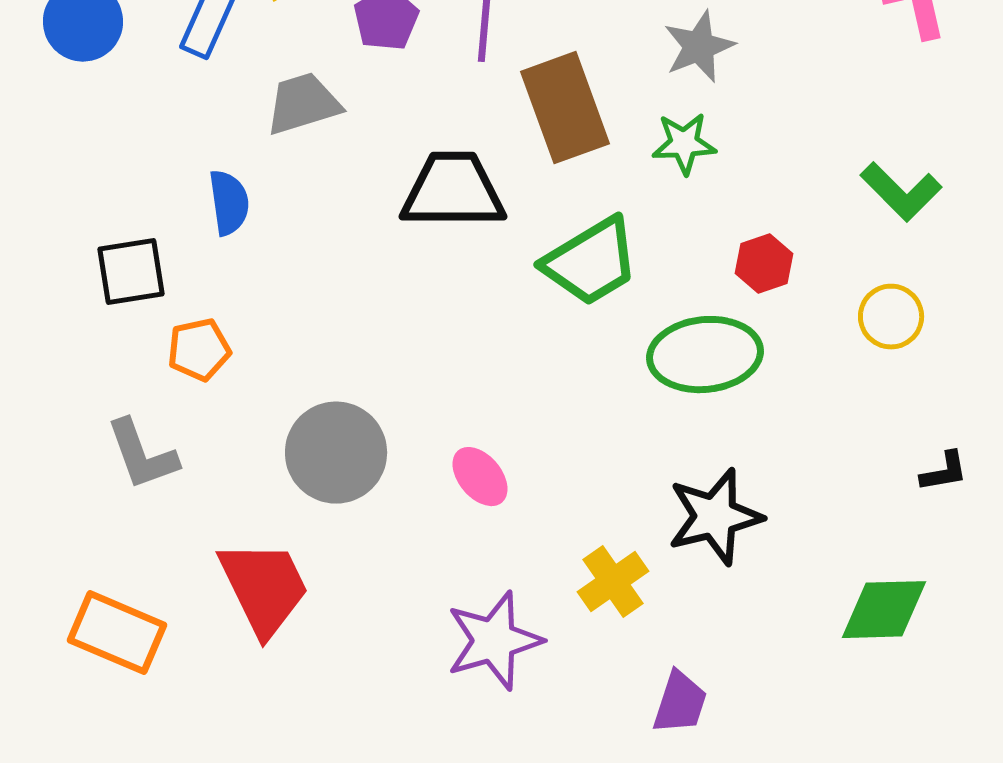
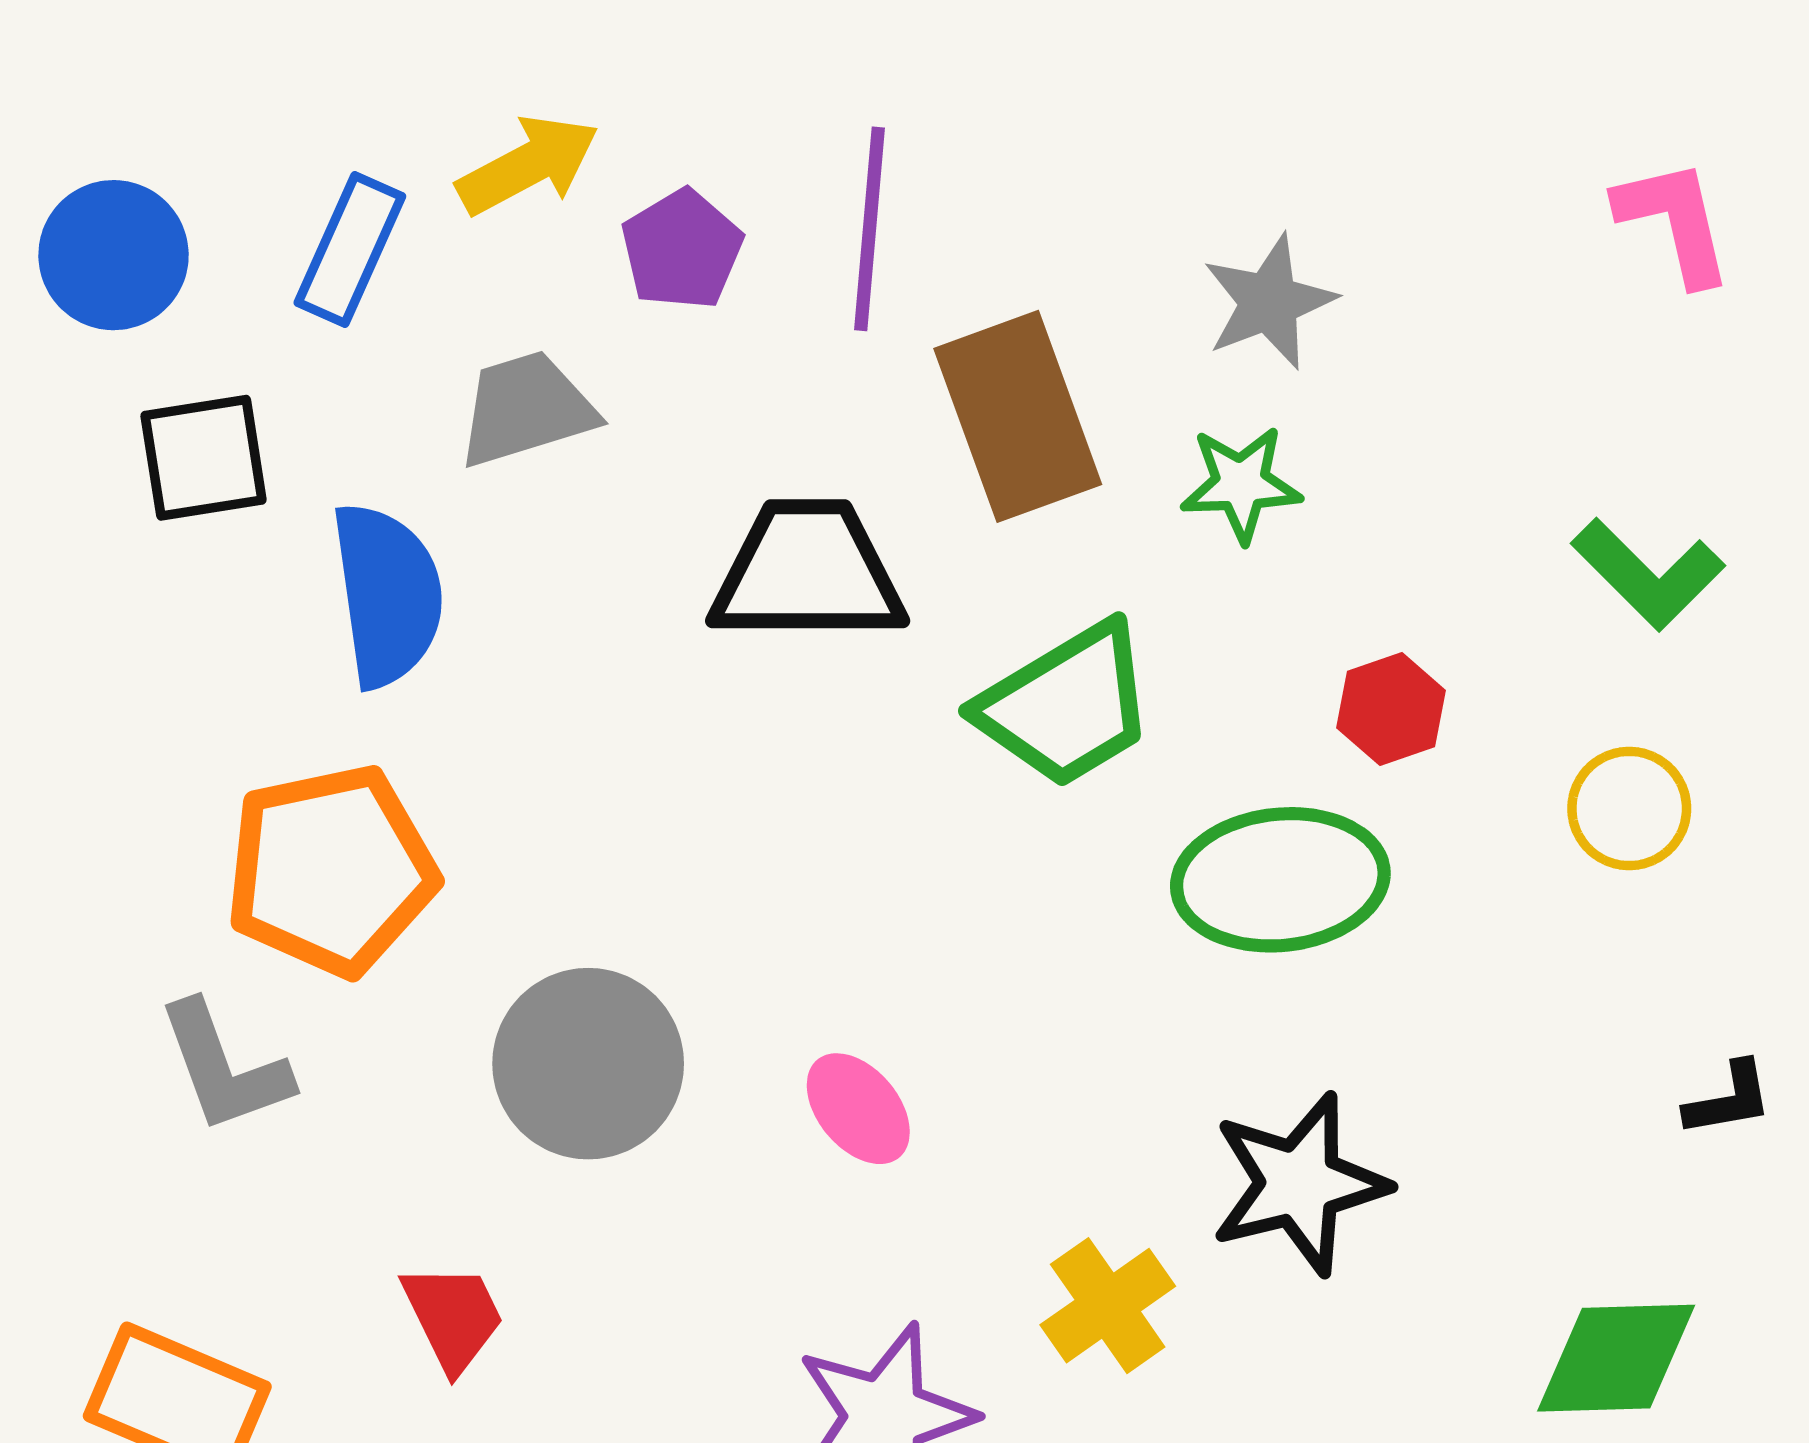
blue semicircle: (229, 203) -> (387, 595), size x1.5
black square: (131, 272) -> (204, 458), moved
orange pentagon: (199, 350) -> (331, 870), size x1.8
red trapezoid: (264, 588) -> (453, 1317), size x0.6

